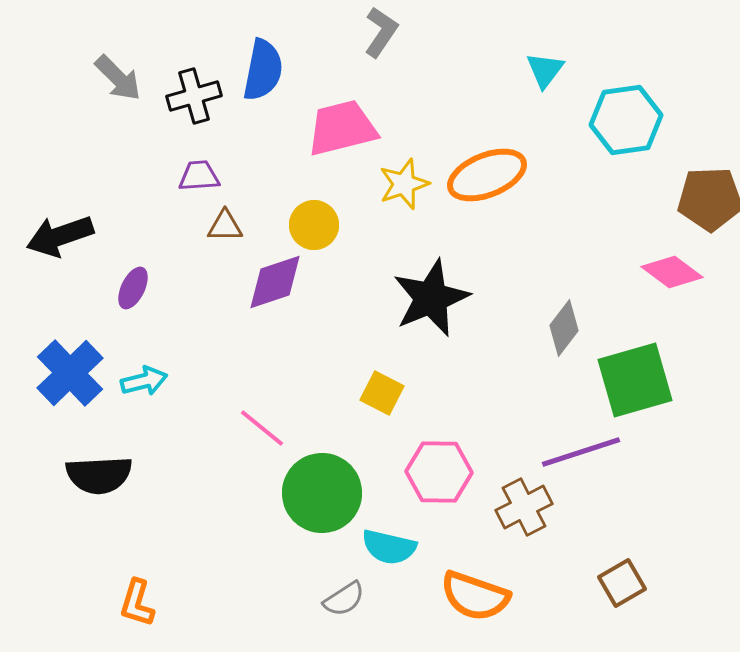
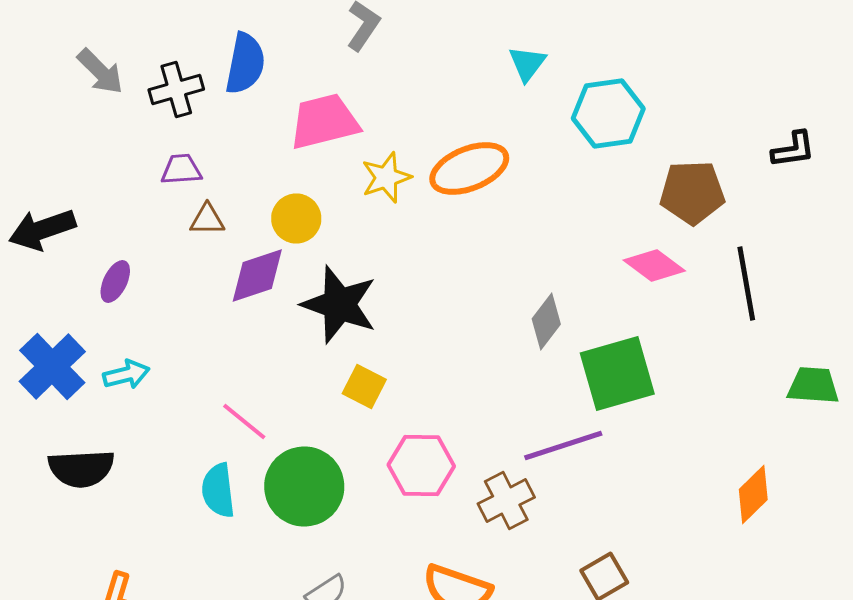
black star: (431, 298) -> (339, 304), moved, turned -30
cyan semicircle: (389, 547) -> (218, 490), moved, turned 70

